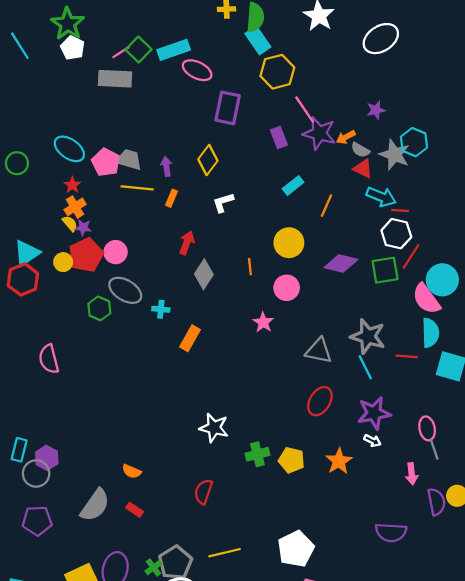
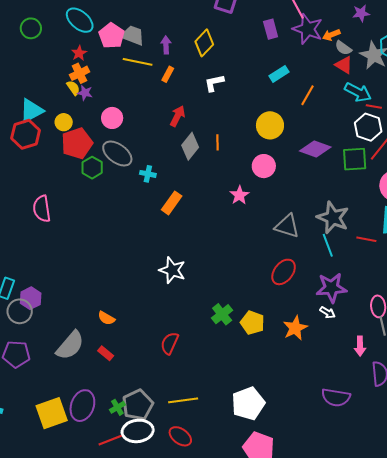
red pentagon: (86, 255) -> (77, 143), moved
orange line: (250, 267) -> (218, 142), moved
white star: (214, 428) -> (172, 270), moved
green cross: (257, 454) -> (222, 314), turned -30

